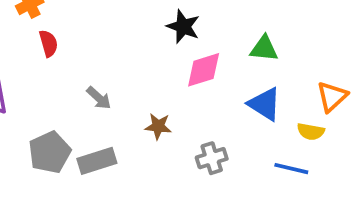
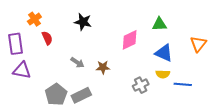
black star: (183, 27) -> (83, 22), moved
brown star: (158, 126) -> (103, 67), moved
yellow semicircle: (311, 132) -> (163, 74), moved

